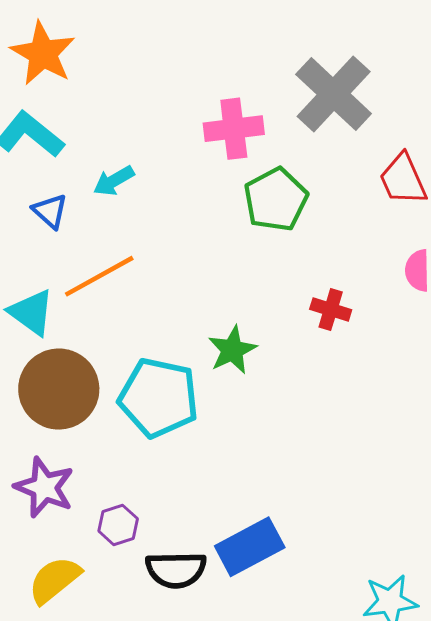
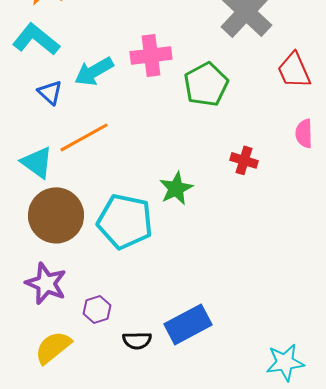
pink cross: (234, 129) -> (151, 55), moved
cyan arrow: (114, 181) -> (94, 71), size x1.4
black semicircle: (176, 570) -> (137, 340), size x0.7

